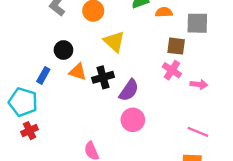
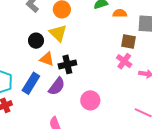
yellow triangle: (114, 42) -> (58, 33), moved
blue rectangle: (43, 75) -> (31, 83), moved, size x1.5
purple semicircle: (129, 90) -> (57, 86), moved

